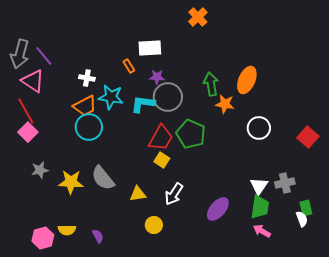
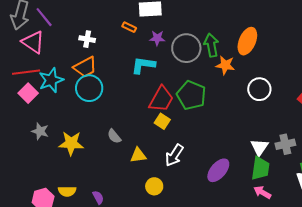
orange rectangle: (129, 66) -> (129, 27), turned -32
cyan star: (111, 97) -> (51, 80), moved, turned -30
gray circle: (168, 97) -> (186, 48), moved
red line: (26, 111) -> (26, 72), turned -68
gray star: (40, 170) -> (40, 131), turned 30
gray semicircle: (103, 178) -> (114, 136), moved, size x0.6

